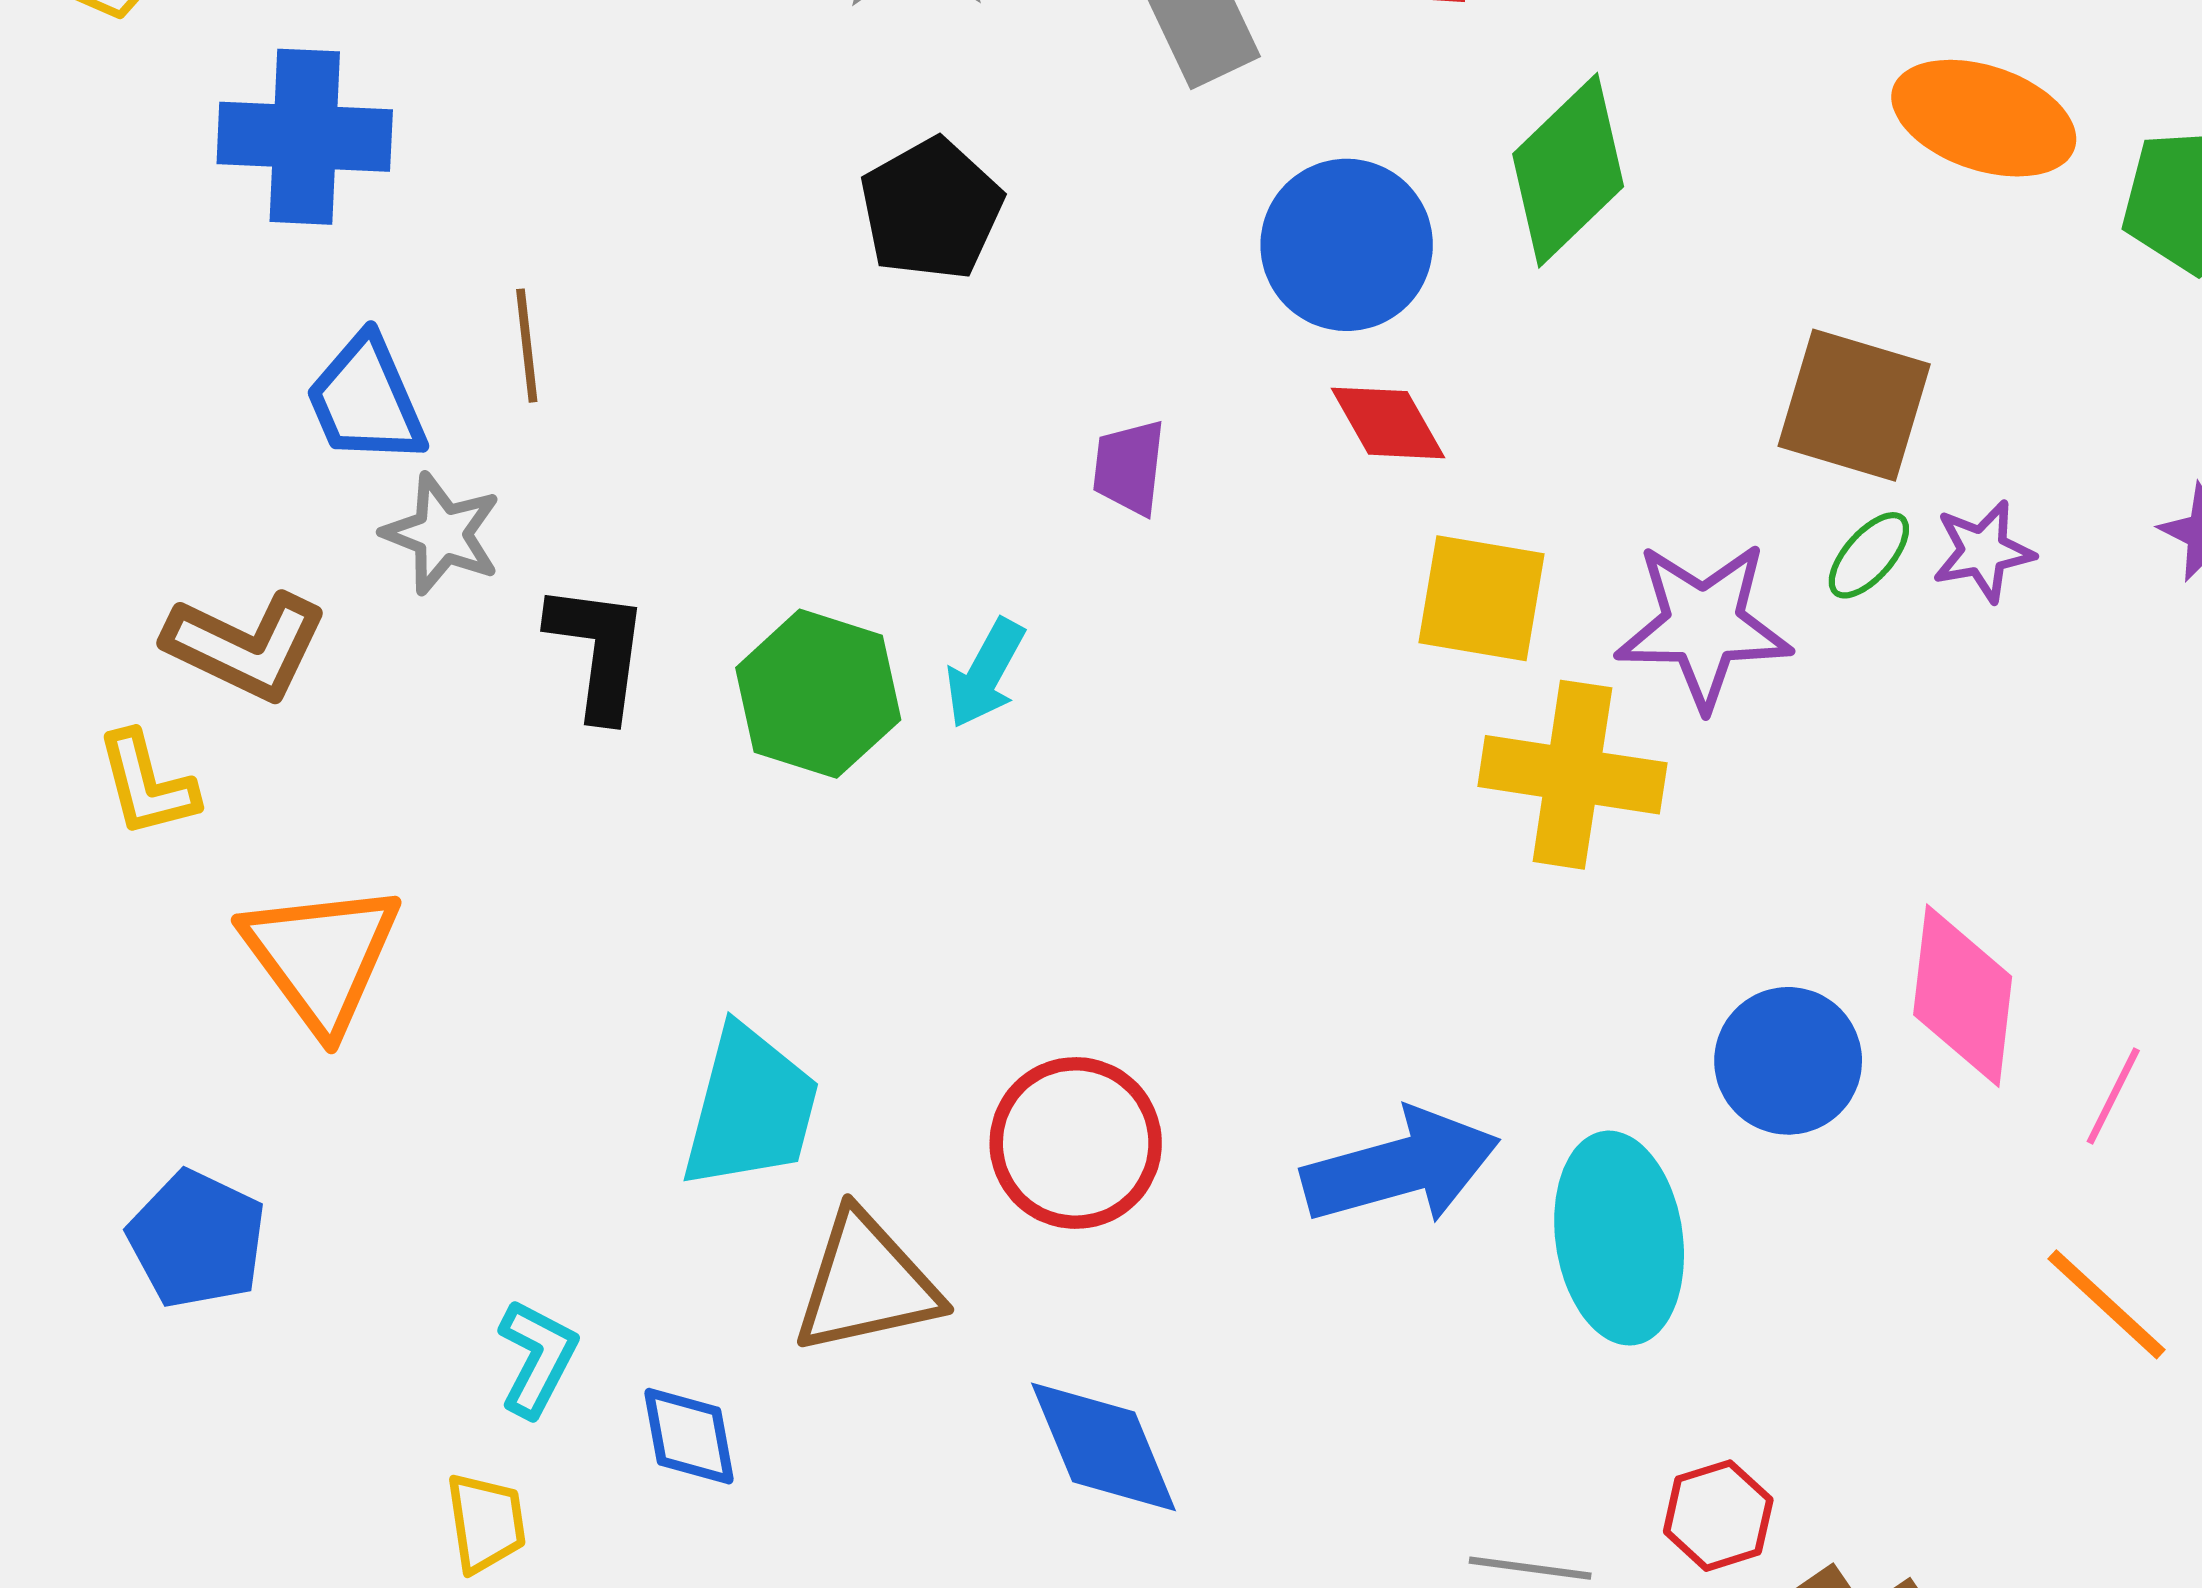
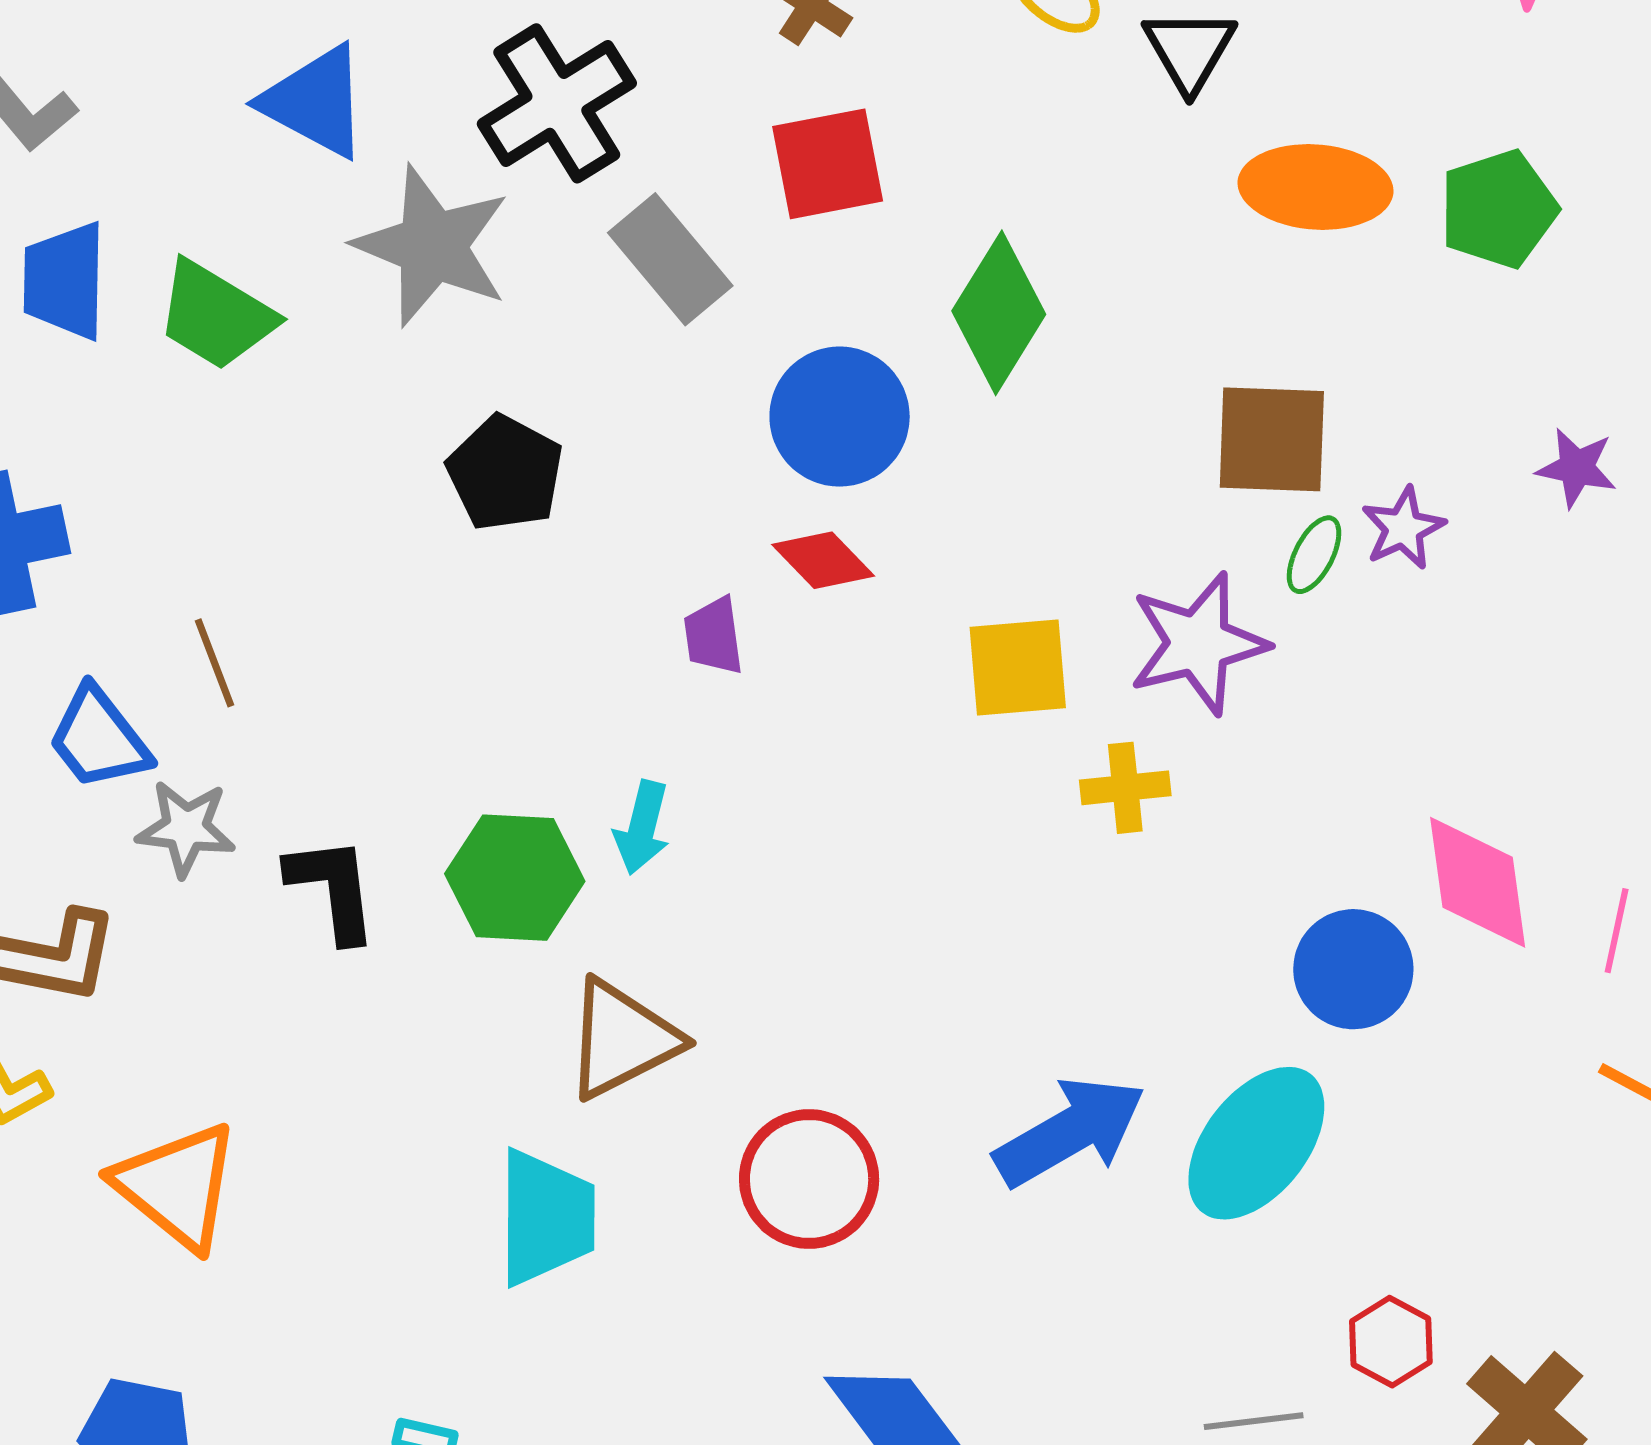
red diamond: (1388, 423) -> (823, 560), moved
yellow cross: (1572, 775) -> (1125, 788), size x0.6
cyan ellipse: (1619, 1238) -> (1256, 1143), turned 61
brown triangle: (866, 1283) -> (622, 1039), moved

